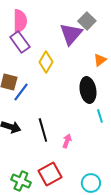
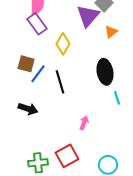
orange triangle: (100, 60) -> (111, 32), moved
black line: (43, 130) -> (60, 82), moved
green cross: (21, 181) -> (38, 163), turned -30

